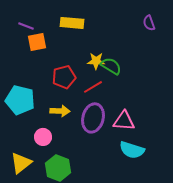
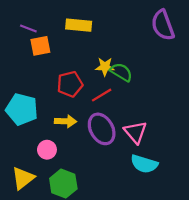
purple semicircle: (149, 23) -> (163, 25), size x1.8
purple ellipse: (93, 118) -> (102, 129), turned -44
pink triangle: (124, 121) -> (135, 132), turned 45

